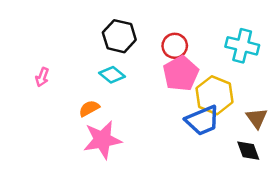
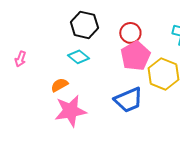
blue trapezoid: (202, 120) -> (128, 100), moved

